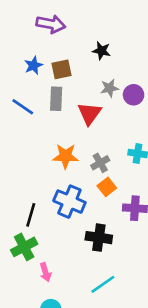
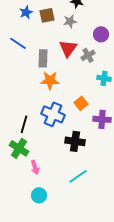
gray star: (110, 88) -> (70, 21), moved
gray rectangle: (56, 99) -> (43, 58), moved
gray cross: (100, 163) -> (88, 55), moved
green cross: (24, 247) -> (19, 148), turned -30

